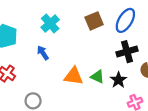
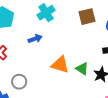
blue arrow: (43, 53) -> (35, 39), turned 96

